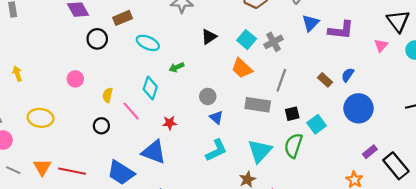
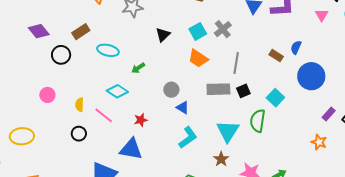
cyan square: (247, 40) -> (198, 31), turned 30
cyan diamond: (150, 88) -> (117, 91), turned -65
black square: (292, 114) -> (243, 91), moved

